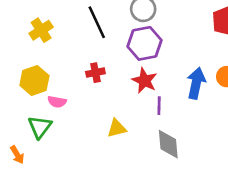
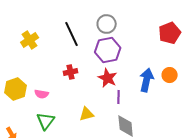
yellow hexagon: (34, 81) -> (16, 89), moved
green triangle: (40, 127) -> (46, 121), moved

